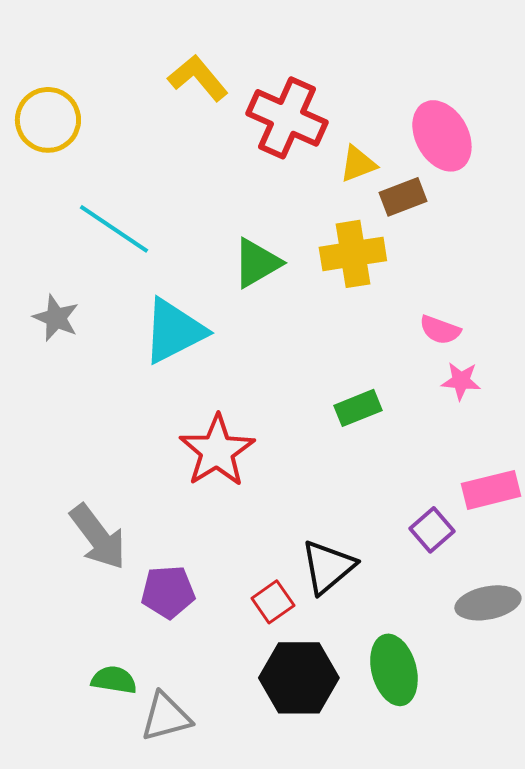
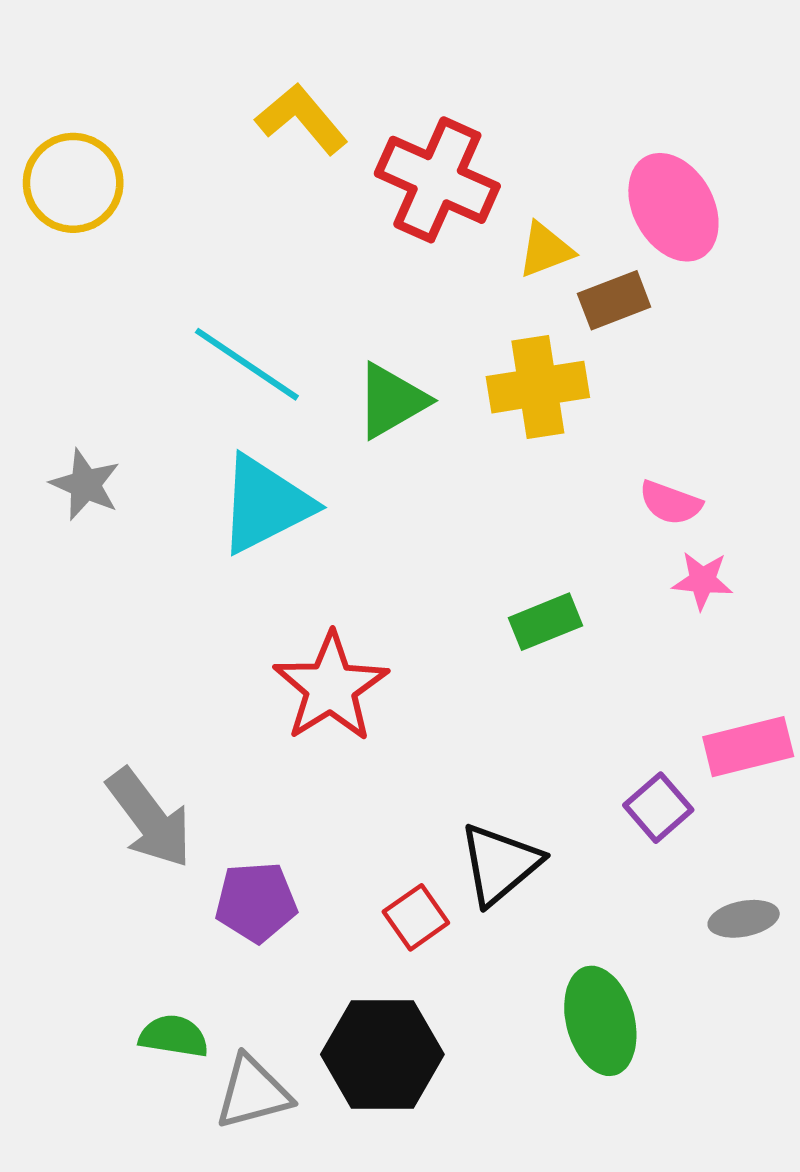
cyan line: (114, 229) -> (247, 364), moved
gray ellipse: (488, 603) -> (744, 919), size x0.7
black hexagon: (299, 678) -> (382, 1054), moved

